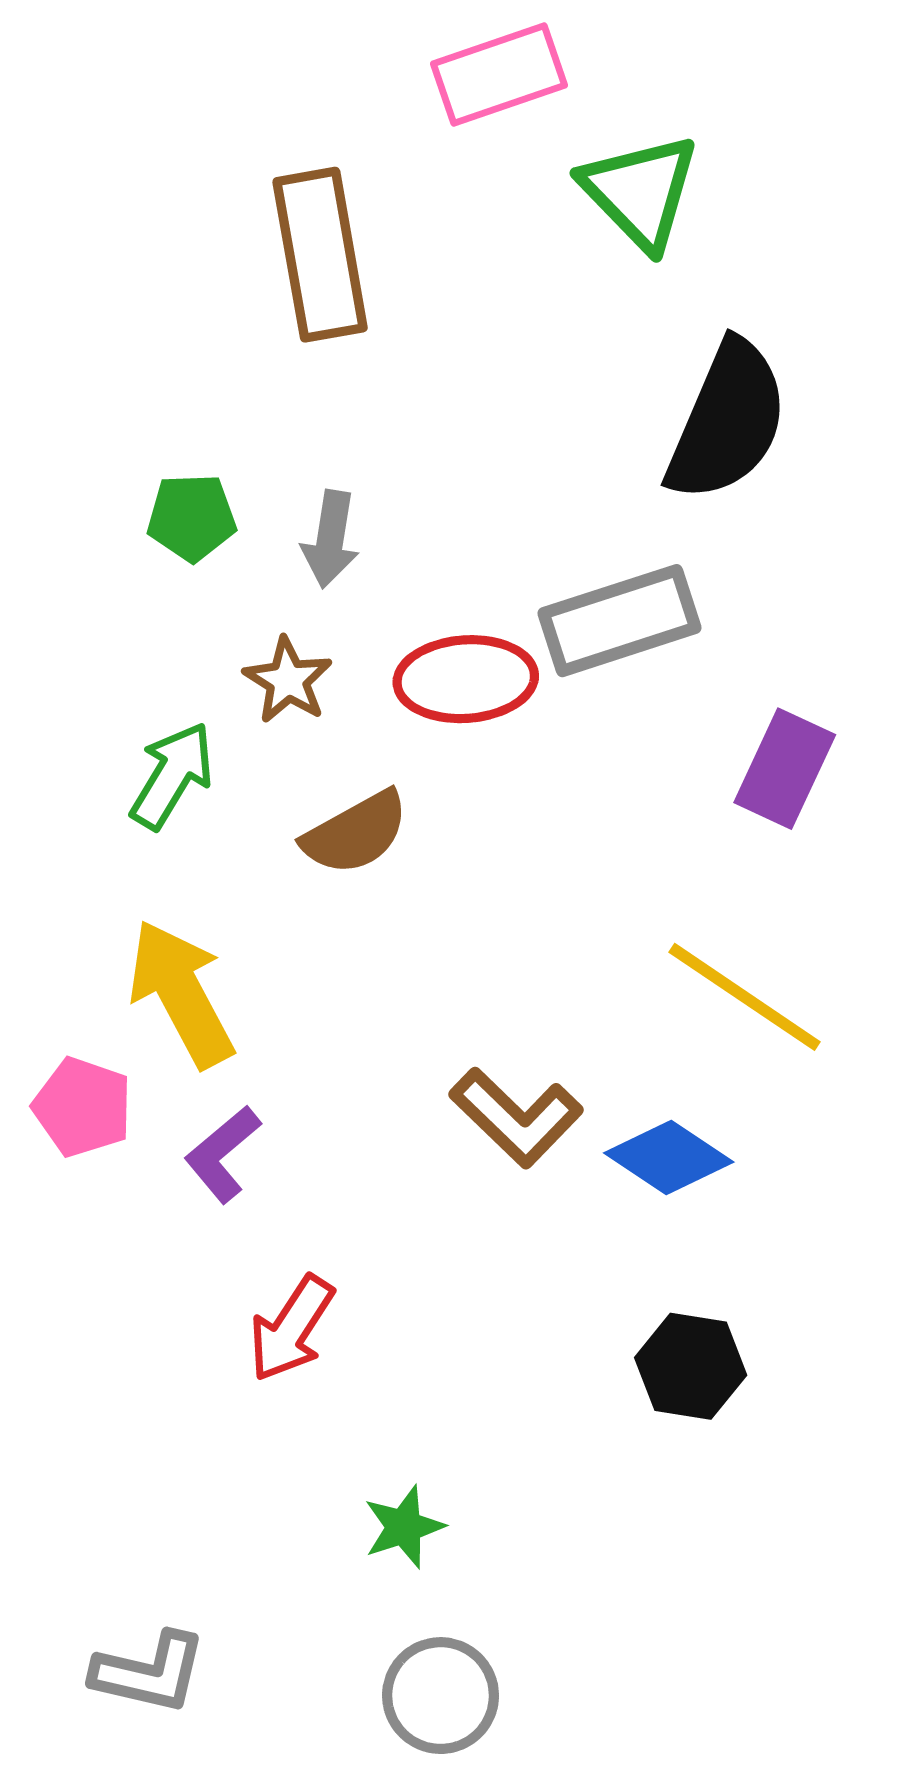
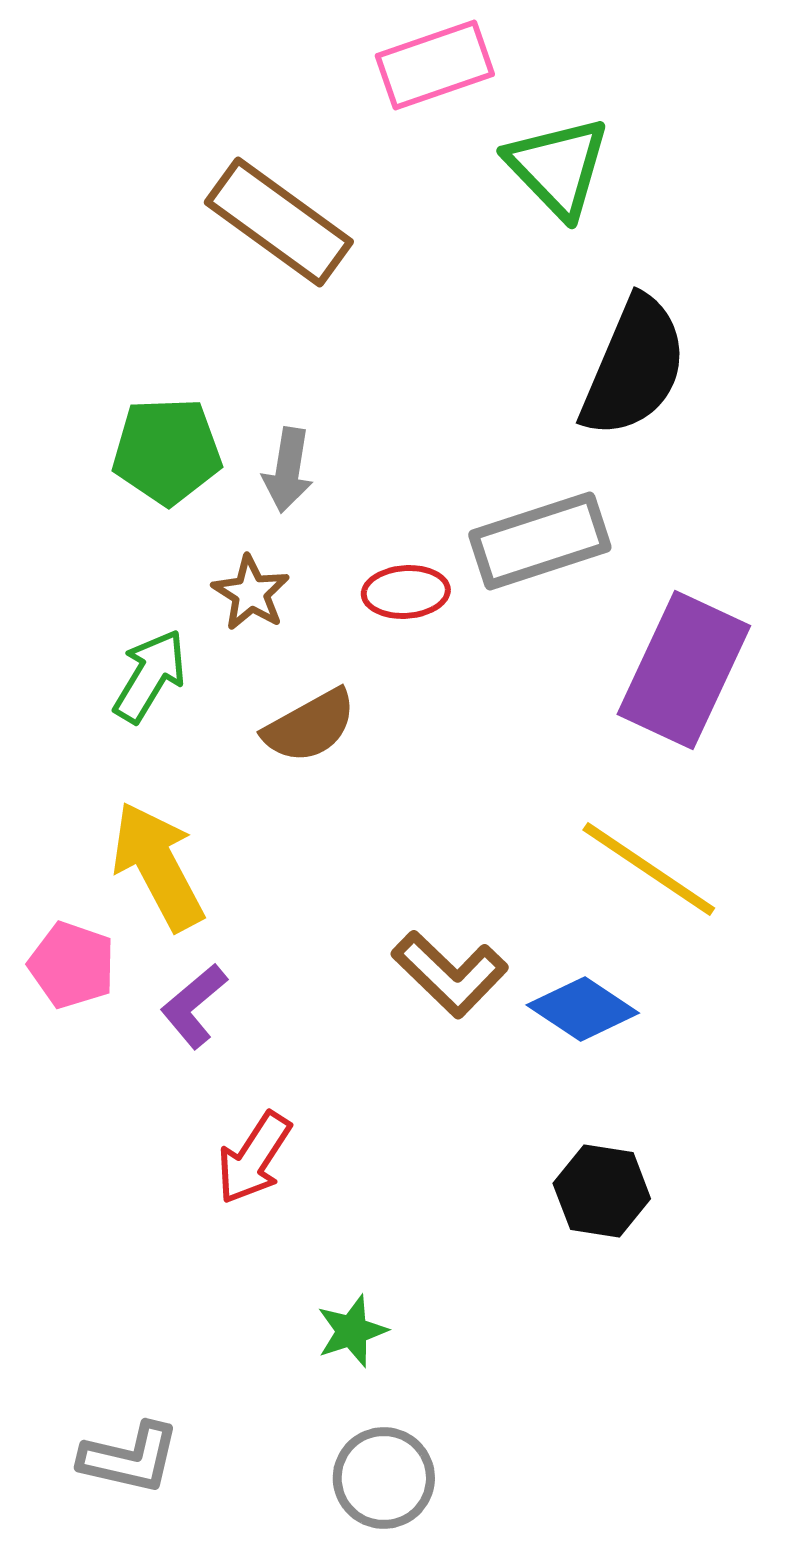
brown rectangle: (320, 255) -> (279, 222), turned -44
green pentagon: (192, 517) -> (167, 451), size x1.4
red ellipse: (466, 679) -> (406, 592), size x0.7
purple rectangle: (785, 769) -> (684, 670), size x1.5

